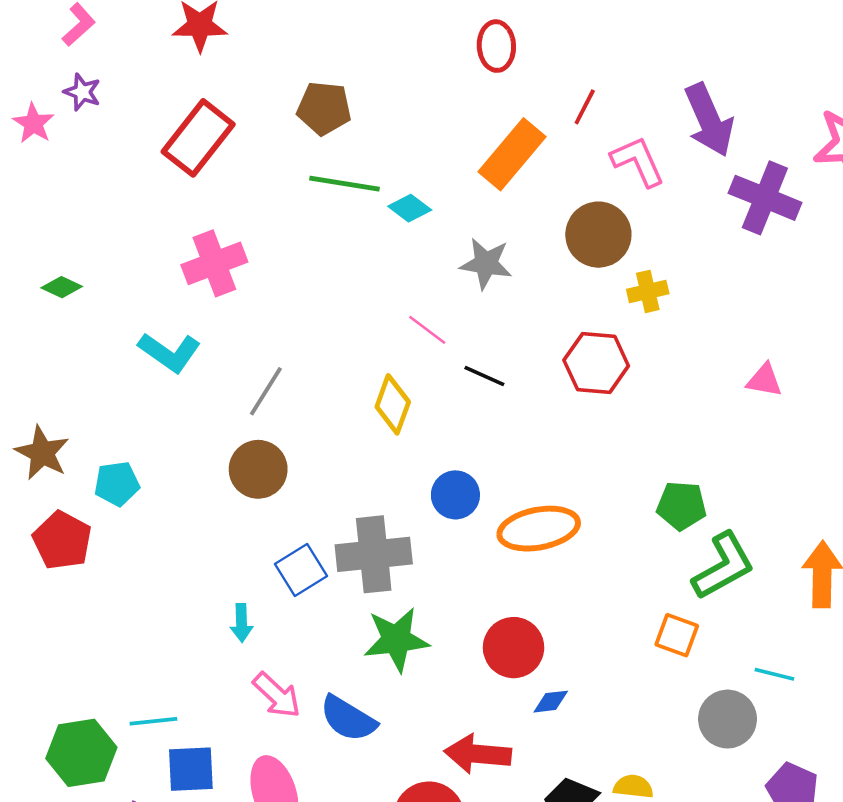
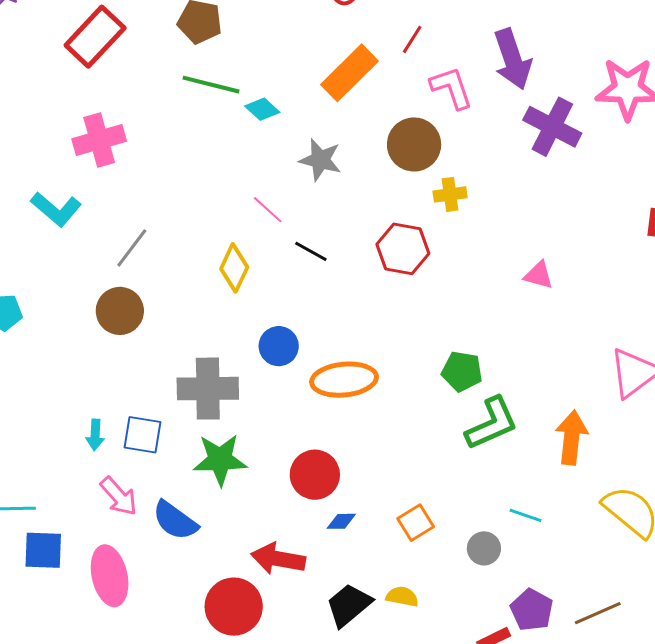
blue square: (301, 570) -> (143, 435), moved, turned 36
orange square: (677, 635) -> (416, 523), moved, turned 33
gray circle: (728, 719) -> (484, 548), size x0.7

